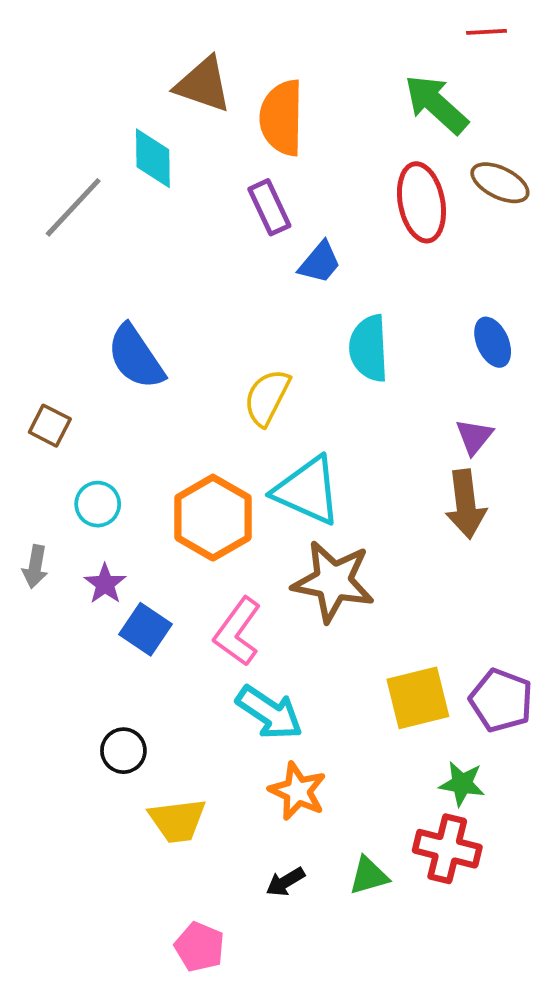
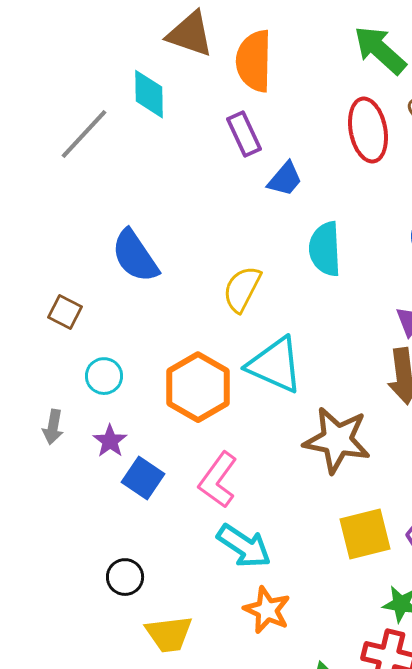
brown star: (333, 581) -> (337, 440), moved

